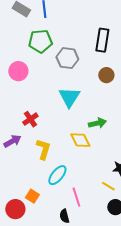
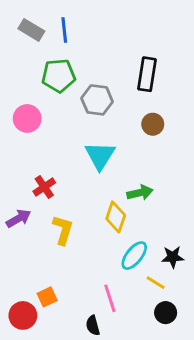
yellow diamond: (80, 140) -> (116, 217), turned 45
cyan ellipse: (57, 175) -> (134, 256), moved
orange square: (32, 196) -> (47, 297), turned 32

